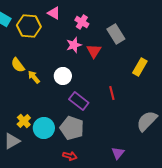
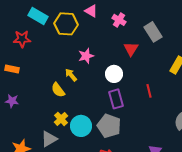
pink star: (74, 45) -> (86, 56), moved
yellow semicircle: (18, 65) -> (58, 90), moved
white circle: (63, 76) -> (114, 74), moved
purple rectangle: (79, 101) -> (116, 99), turned 36

